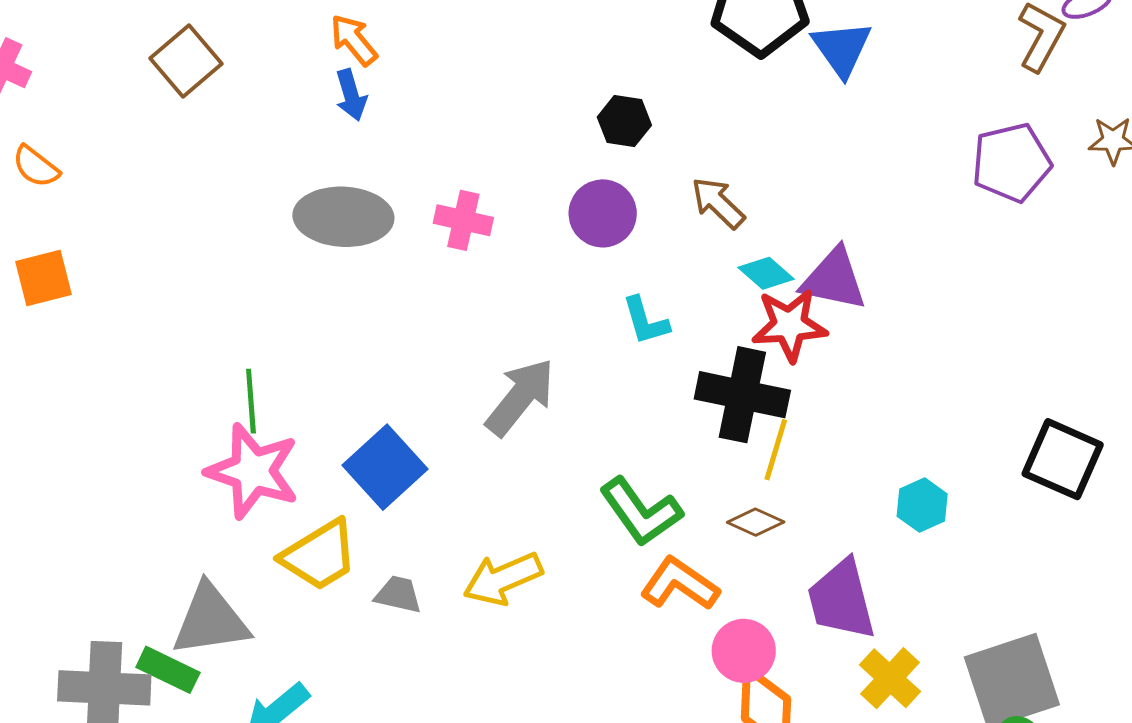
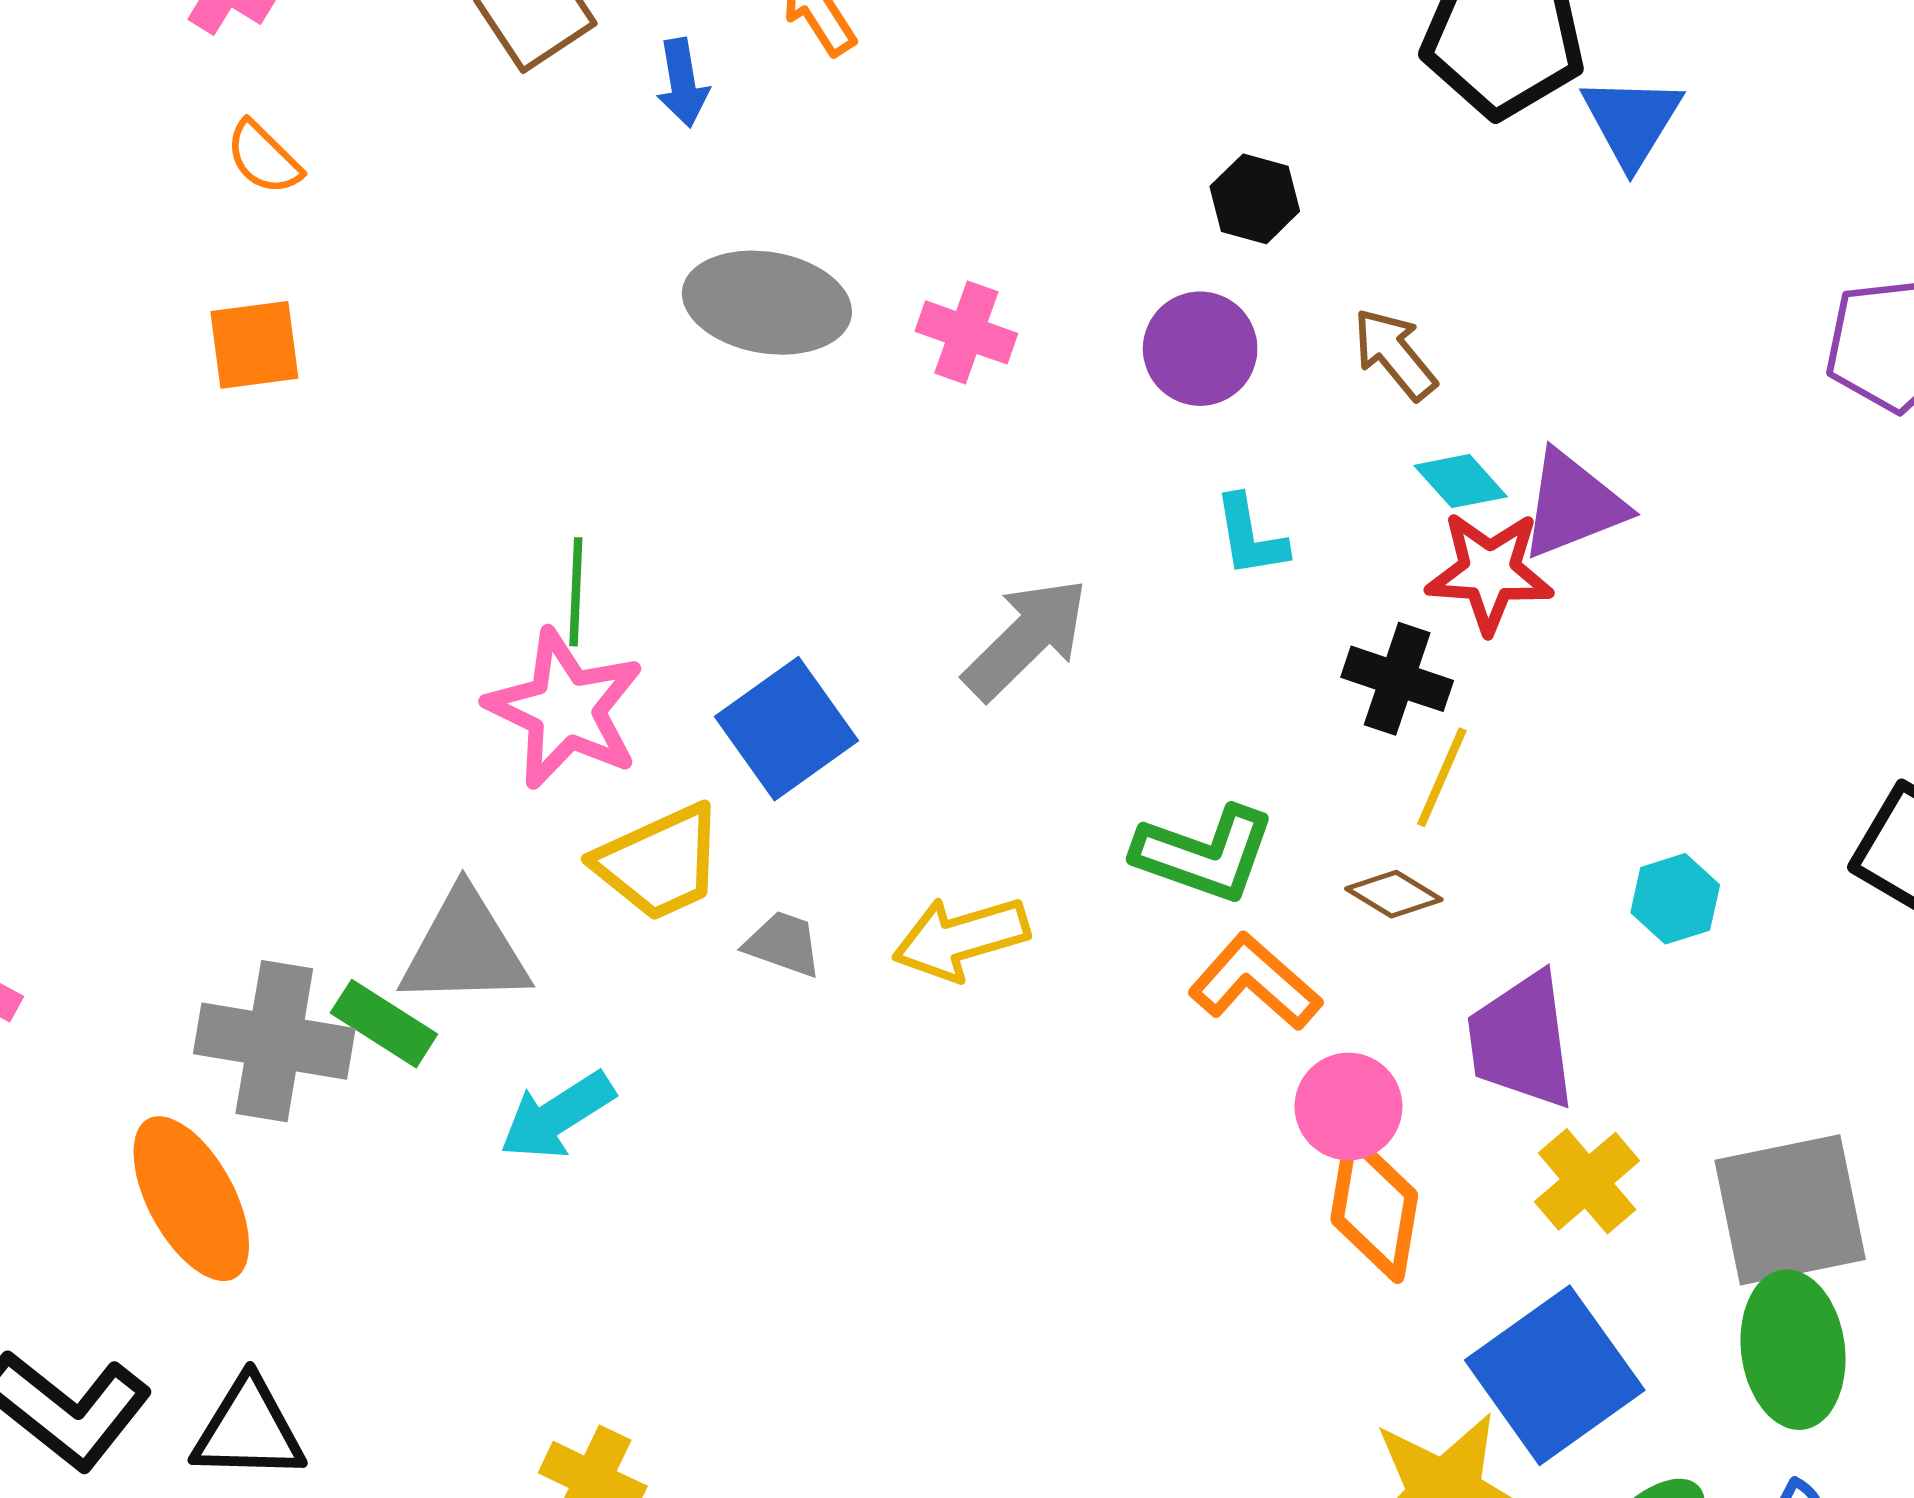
blue arrow: (351, 95) -> (683, 83), moved
purple triangle: (834, 279) -> (1573, 505), turned -40
black cross: (742, 395) -> (1397, 679), size x0.7
green L-shape: (641, 512) -> (1204, 854), turned -42

